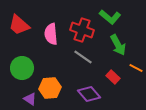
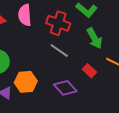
pink semicircle: (51, 34) -> (25, 15), moved

